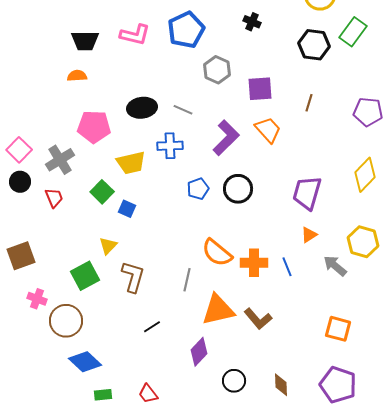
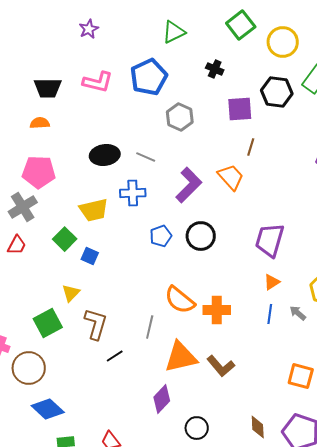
purple square: (260, 89) -> (240, 109), moved
brown line: (309, 103) -> (251, 147), moved
pink pentagon: (94, 127) -> (39, 172), moved
red trapezoid: (54, 198) -> (17, 245), turned 50
gray arrow: (335, 266) -> (298, 313), size x0.7
blue line: (287, 267) -> (270, 314), moved, turned 30
black line: (152, 327) -> (115, 356), moved
brown diamond: (281, 385) -> (258, 427), moved

